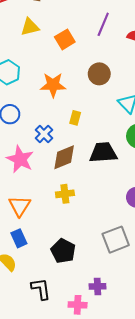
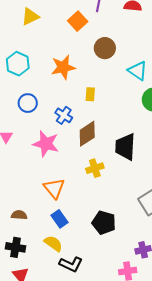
orange square: (65, 39) -> (78, 21), moved
black trapezoid: (103, 153) -> (125, 147), moved, turned -72
black L-shape: (41, 289) -> (71, 264), moved, turned 135

